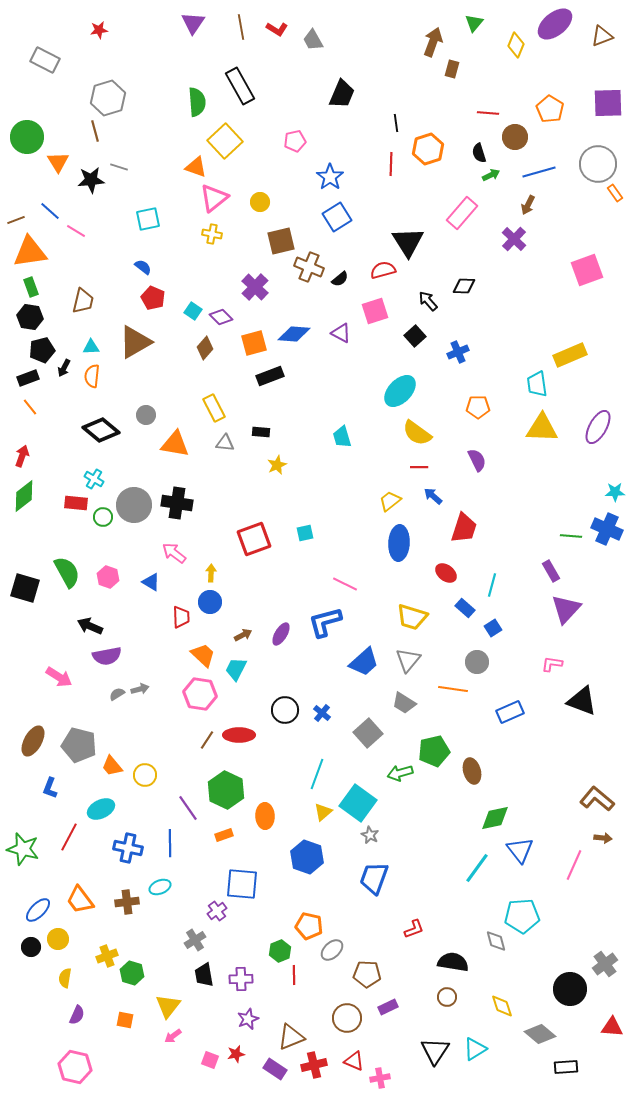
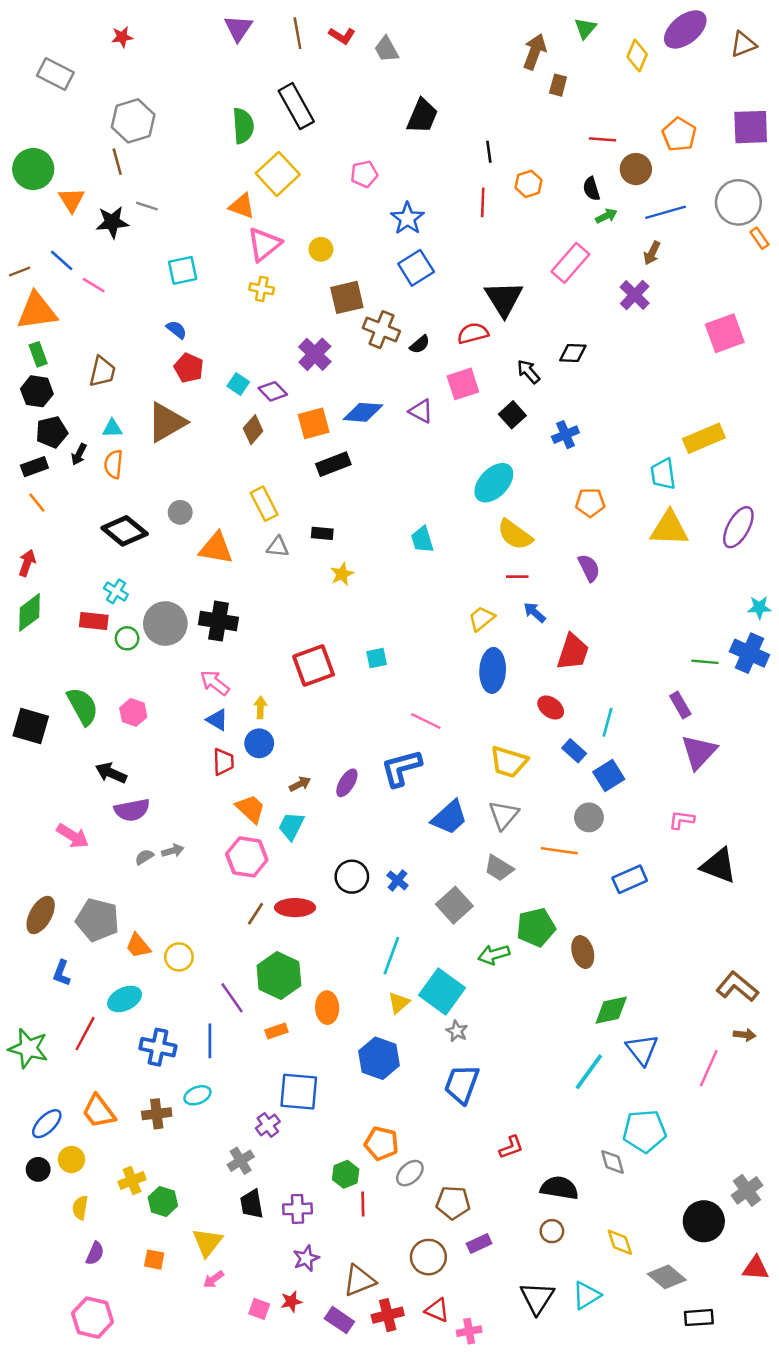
orange hexagon: (428, 149) -> (528, 184), size x0.7
blue triangle: (151, 582) -> (217, 720), moved
blue square: (493, 628) -> (609, 775), size x1.4

